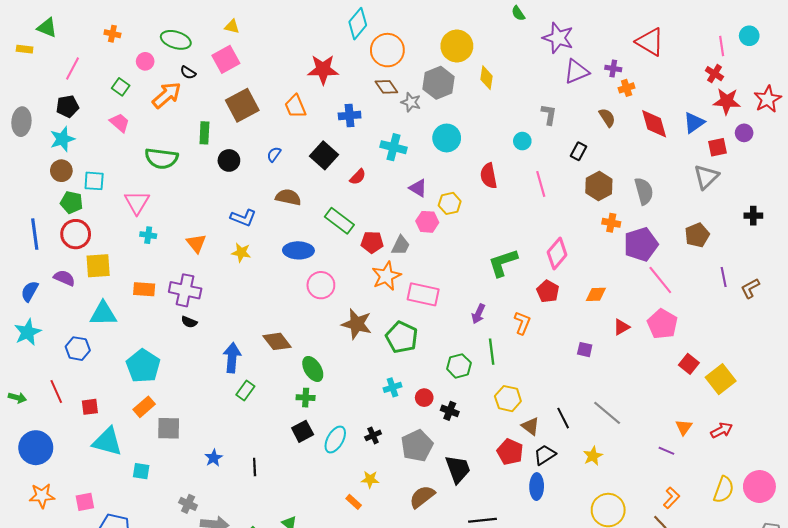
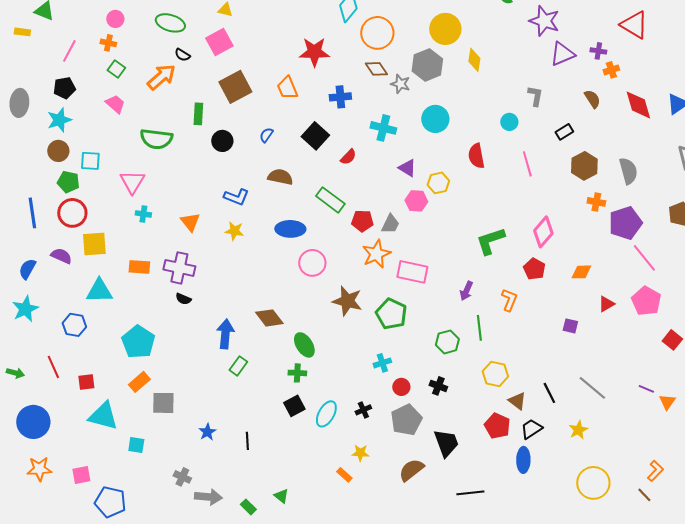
orange cross: (112, 34) -> (108, 43), moved
pink circle: (145, 61) -> (115, 19), moved
black rectangle: (579, 151) -> (564, 132), turned 30
red circle: (424, 398) -> (401, 387), moved
purple line: (666, 451) -> (646, 389), moved

